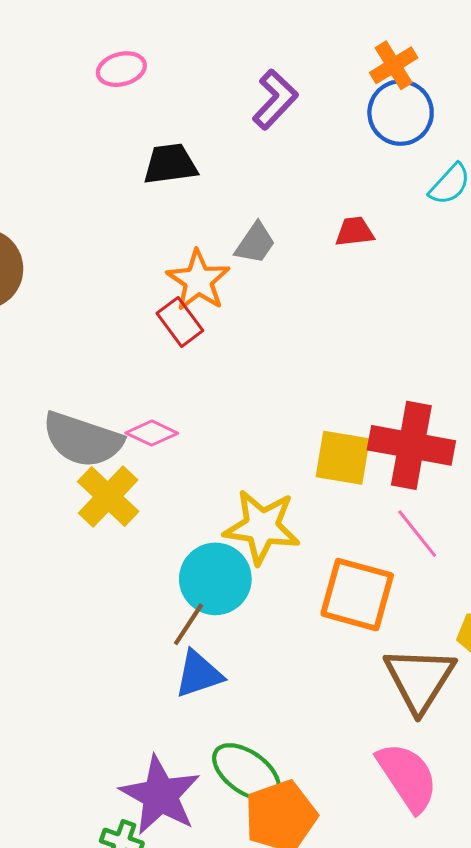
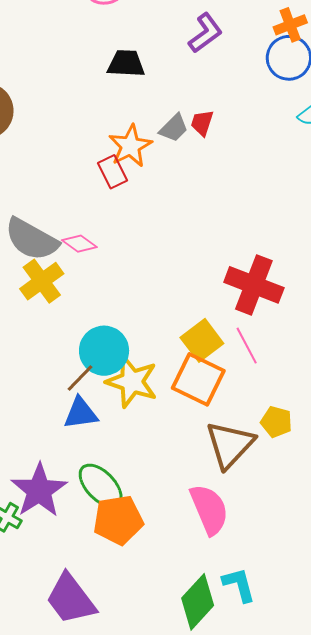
red trapezoid: (355, 232) -> (202, 123), moved, turned -76
yellow square: (343, 458) -> (202, 340), moved, turned 33
yellow star: (262, 527) -> (132, 382), moved

